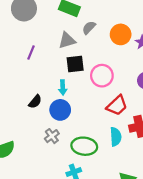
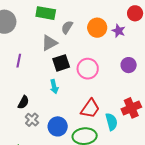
black semicircle: (35, 102) -> (23, 102), moved
red trapezoid: (117, 105) -> (90, 109), moved
blue circle: (60, 110) -> (58, 126), moved
gray cross: (52, 136) -> (32, 120), moved

